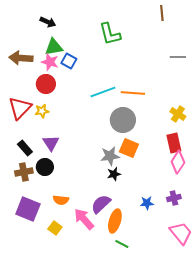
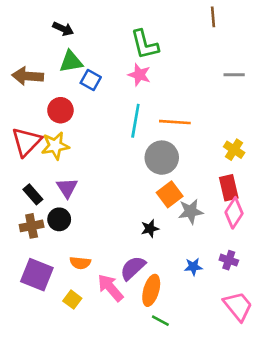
pink star: (50, 62) -> (139, 75), moved
cyan line: (103, 92) -> (135, 121), turned -60
yellow star: (42, 111) -> (55, 146), size x1.5
orange square: (129, 148) -> (170, 194), turned 30
gray star: (110, 156) -> (191, 211), moved
purple cross: (174, 198) -> (229, 260), turned 32

